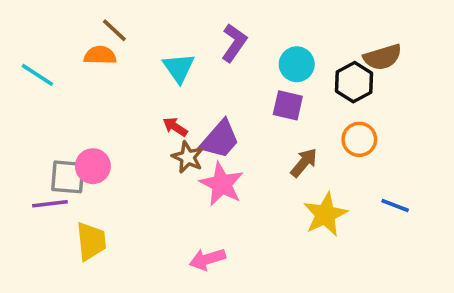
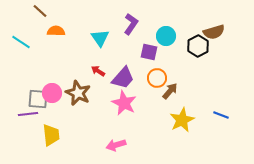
brown line: (114, 30) -> (40, 11), moved
purple square: (288, 105) -> (149, 52), moved
orange circle: (359, 139) -> (157, 78), moved
brown star: (188, 157) -> (78, 93), moved, size x1.4

